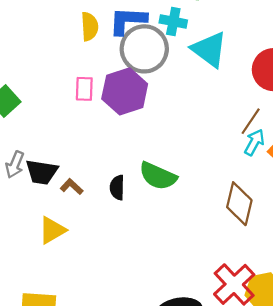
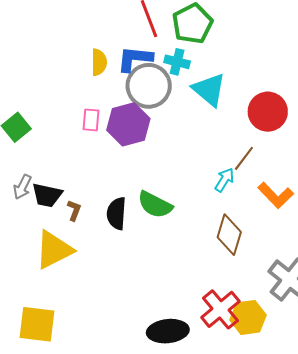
cyan arrow: (254, 142) -> (224, 180), moved
brown L-shape: (72, 187) -> (74, 210), turned 65
black semicircle: (117, 188) -> (116, 213), size x1.4
yellow triangle: (52, 230) -> (54, 250), size x1.5

